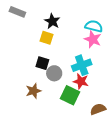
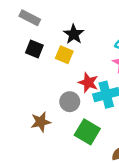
black square: (42, 63) -> (34, 49), moved
red star: (81, 81) -> (88, 83), moved

